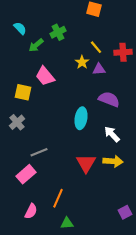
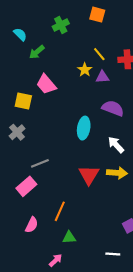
green cross: (58, 32) -> (61, 25), moved

